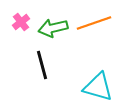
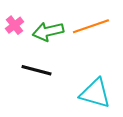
black line: (42, 65) -> (36, 70), turned -60

